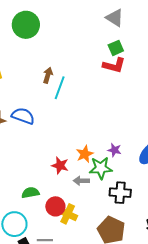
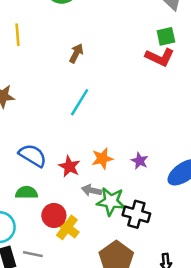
cyan line: (60, 88) -> (80, 102), moved
blue semicircle: (23, 116) -> (33, 155), moved
green star: (101, 168) -> (111, 201), moved

